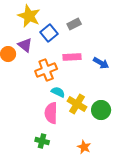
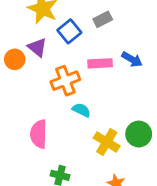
blue arrow: (101, 63) -> (132, 59), moved
yellow cross: (77, 104) -> (107, 142), moved
pink semicircle: (51, 113) -> (39, 134), moved

